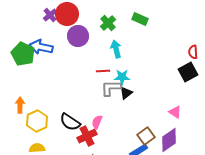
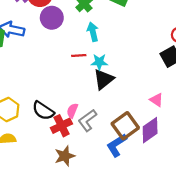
gray L-shape: (111, 88) -> (87, 120), moved, turned -35
black triangle: (126, 93) -> (104, 79), size x1.5
brown square: (146, 136) -> (125, 126), size x1.4

